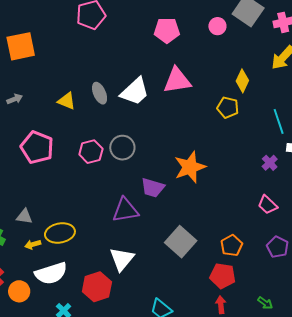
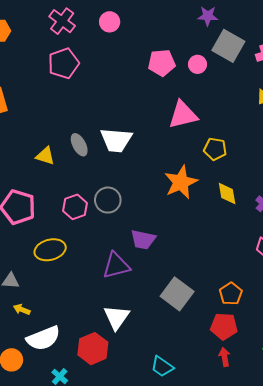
pink pentagon: (167, 30) -> (162, 63), moved
pink triangle: (177, 81) -> (183, 115), moved
yellow diamond: (242, 81) -> (227, 193), moved, turned -30
white trapezoid: (135, 92) -> (116, 140), turned 52
orange star: (190, 167) -> (181, 182), moved
yellow ellipse: (60, 233) -> (50, 250), moved
yellow arrow: (33, 244) -> (22, 309), turned 42

